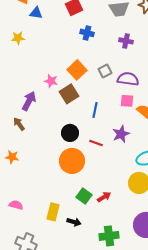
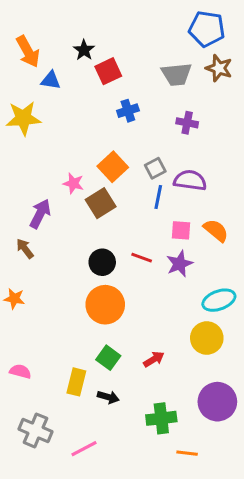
blue cross: (87, 33) -> (128, 111), turned -32
yellow star: (18, 38) -> (23, 118), size x1.6
pink square: (127, 101) -> (181, 230), moved
blue line: (95, 110) -> (158, 197), moved
red line: (96, 143) -> (142, 258), moved
green square: (84, 196) -> (108, 358), moved

